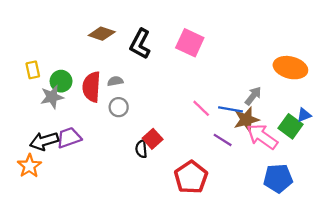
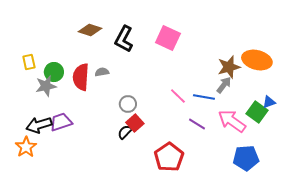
gray circle: (119, 107) -> (128, 104), moved
brown star: (246, 120) -> (229, 67), moved
black semicircle: (141, 149) -> (125, 132), turned 49

